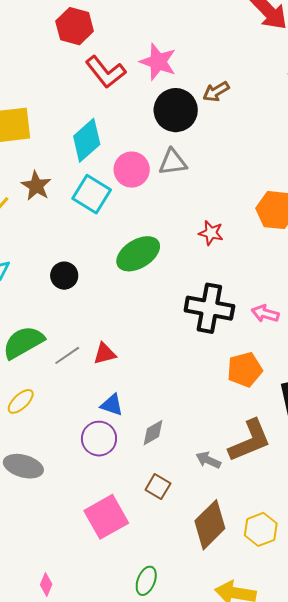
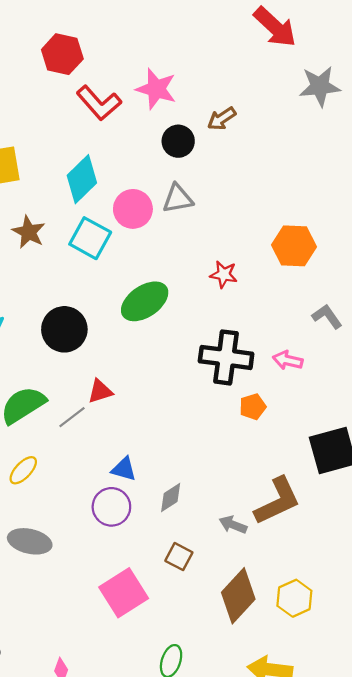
black circle: (176, 110) -> (178, 141), size x0.7
black circle: (64, 276) -> (64, 329), size x1.5
red triangle: (105, 354) -> (100, 391), moved
orange pentagon: (245, 370) -> (253, 407), moved, size x0.7

